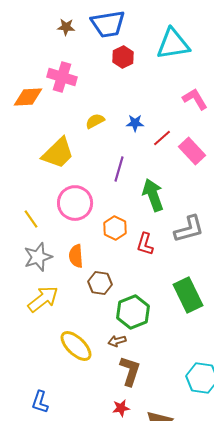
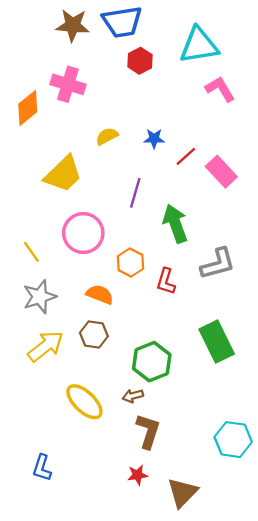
brown star: (66, 27) -> (73, 25), size x1.6
orange diamond: (28, 97) -> (28, 108), turned -36
pink L-shape: (195, 99) -> (220, 89), moved
orange semicircle: (76, 256) -> (100, 294), moved, turned 115
brown hexagon: (100, 283) -> (94, 334), moved

